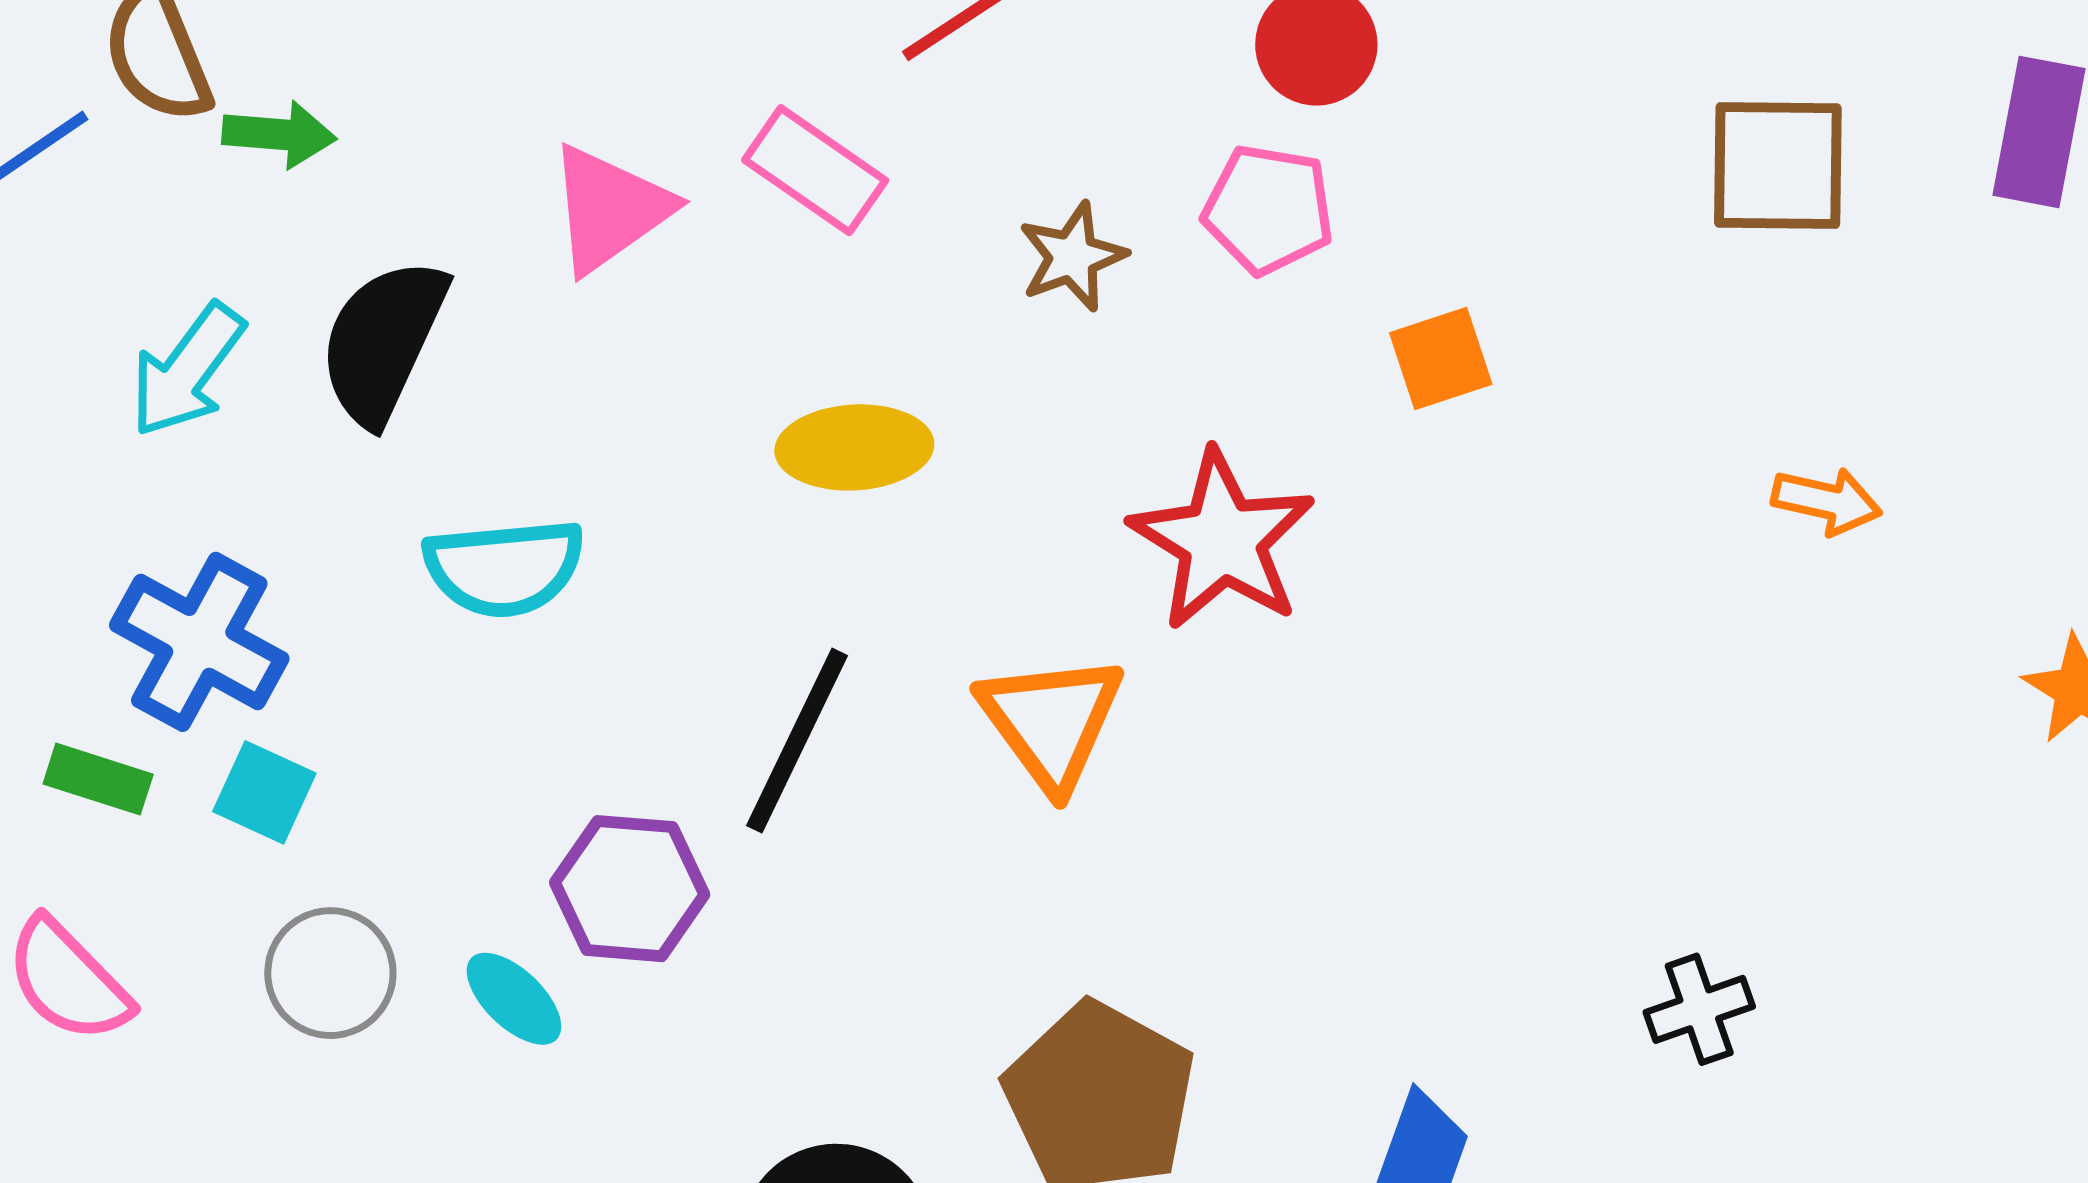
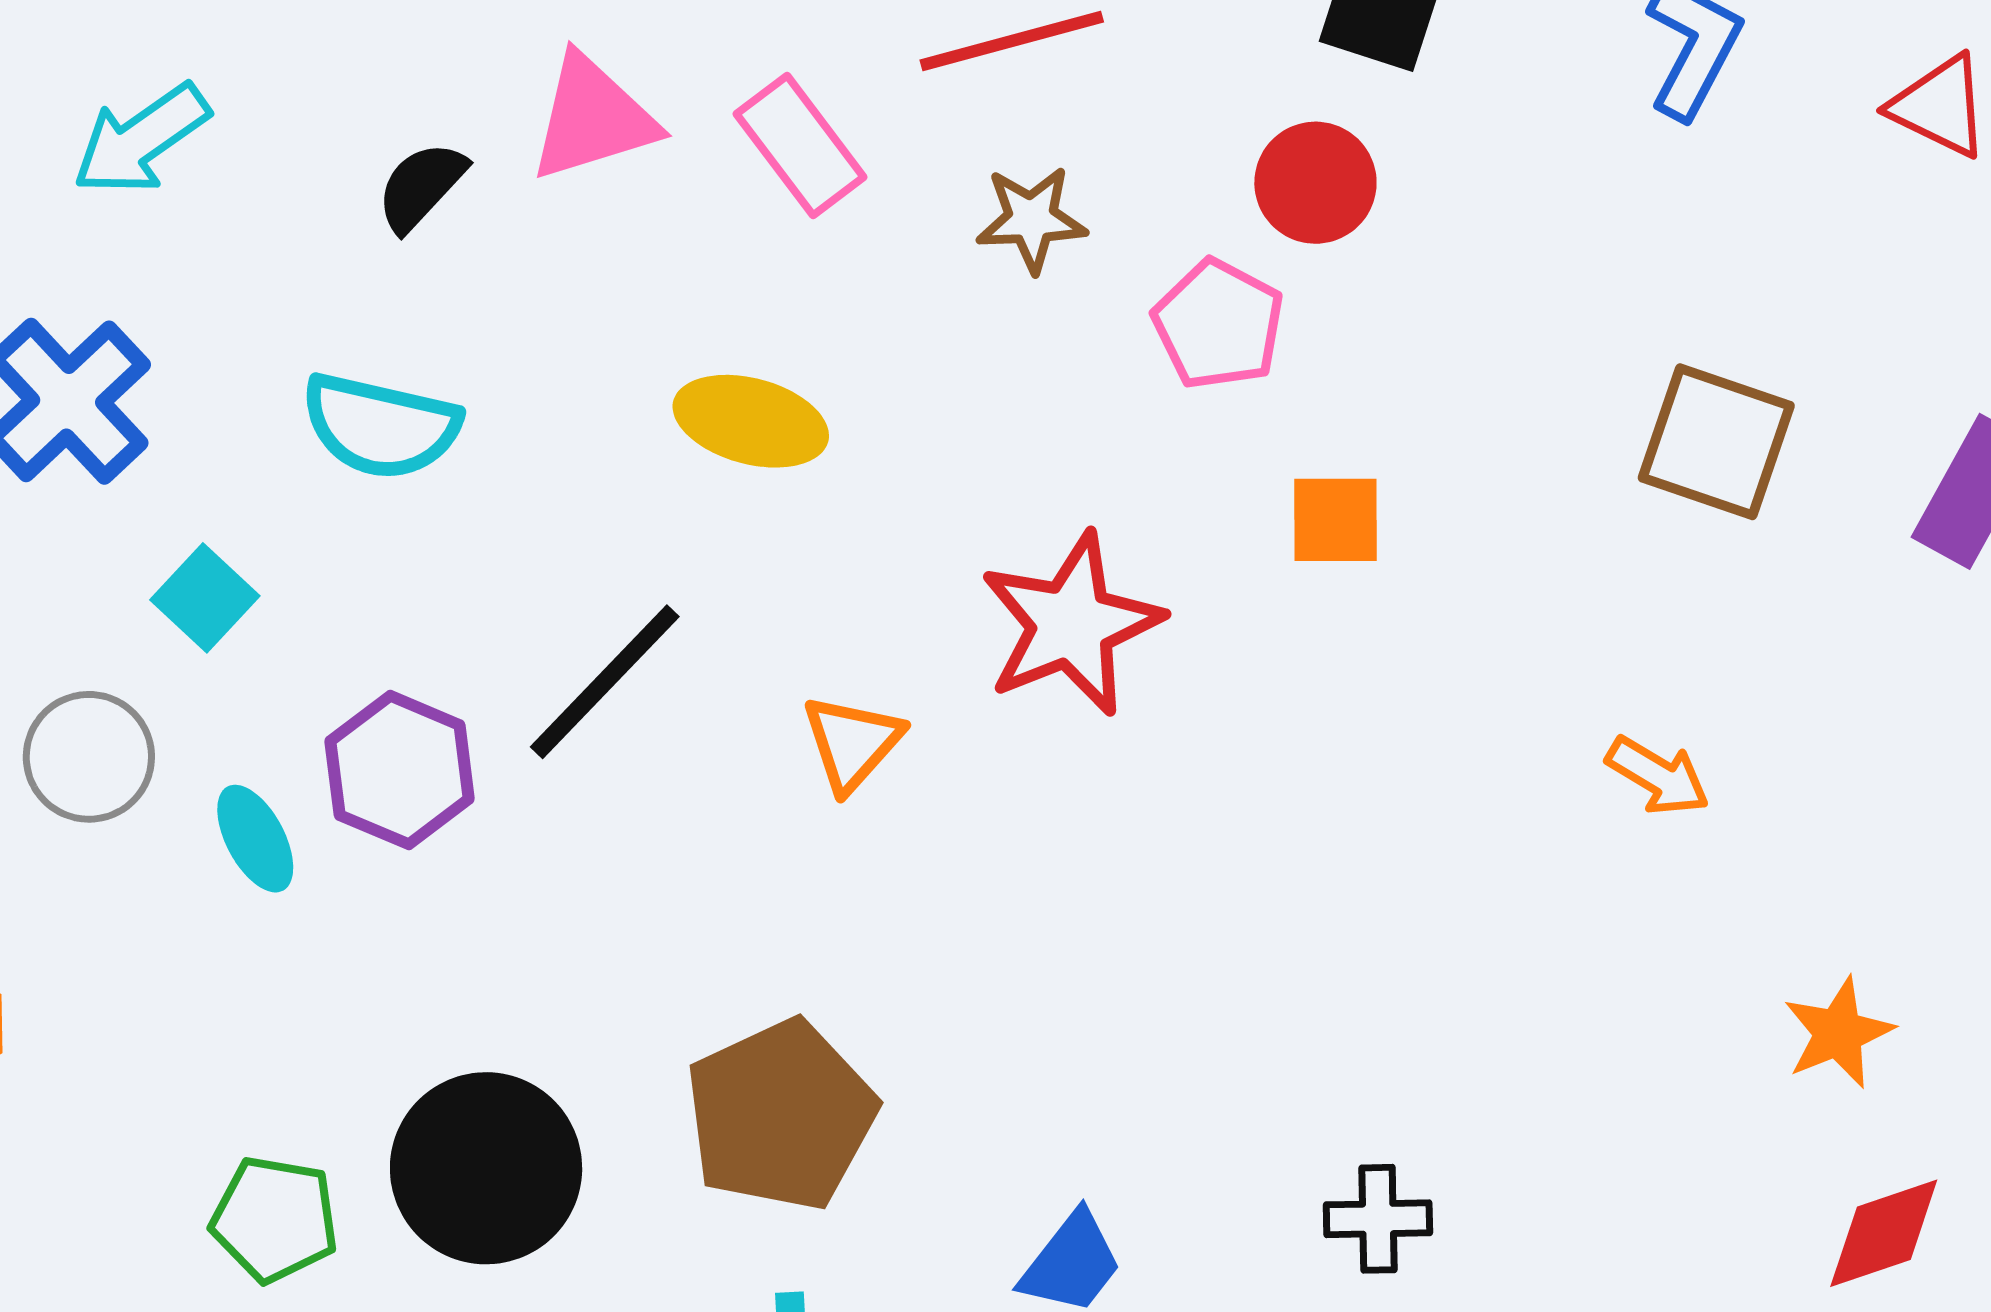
brown star: (1072, 257) -> (1031, 219), moved
black semicircle: (383, 341) -> (421, 186), moved, size x0.6
orange triangle: (1051, 721) -> (852, 743), size x0.7
cyan square: (264, 792) -> (205, 598), moved

